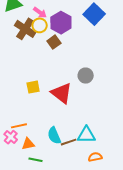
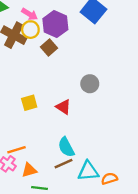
red triangle: (62, 93) -> (63, 107), size x0.6
cyan triangle: (86, 135) -> (88, 171), moved
cyan semicircle: (54, 136) -> (66, 147), moved
brown line: (69, 142) -> (64, 164), moved

